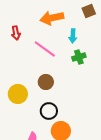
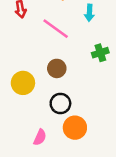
green cross: (79, 57) -> (100, 53), moved

